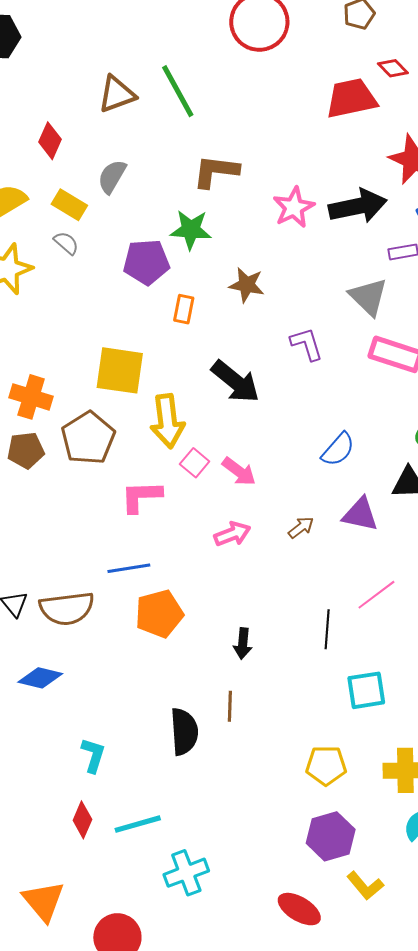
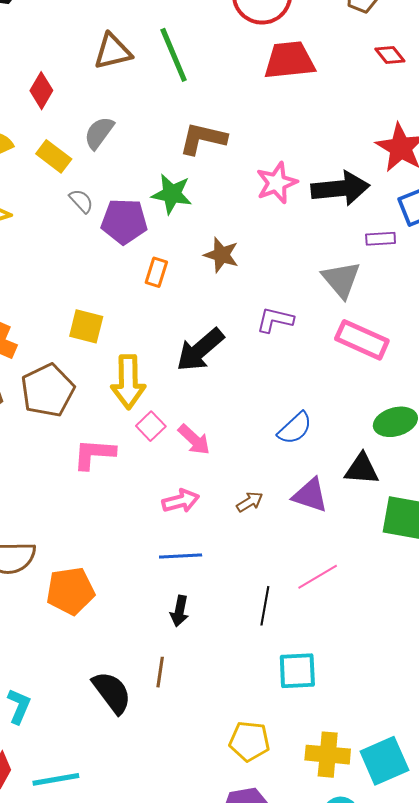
red trapezoid: (351, 98) -> (289, 60), moved
gray semicircle: (66, 243) -> (81, 201), moved
purple L-shape: (307, 344) -> (275, 320), turned -66
yellow square: (120, 370) -> (86, 326), size x0.7
black arrow: (235, 382) -> (200, 350), turned 94
blue line: (129, 568) -> (181, 556), moved
orange pentagon: (159, 614) -> (70, 591), moved
black semicircle: (184, 732) -> (112, 692), turned -39

